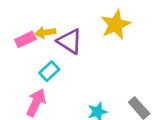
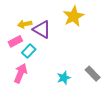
pink rectangle: (25, 39) -> (15, 41), moved

